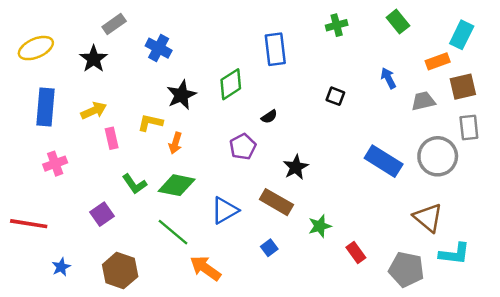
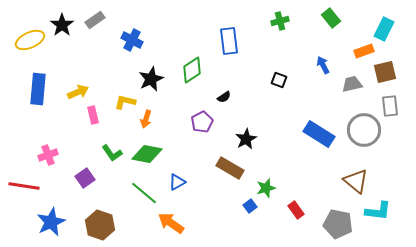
black star: (94, 59) -> (62, 25), moved
pink cross: (55, 164) -> (48, 155), moved
blue triangle: (225, 210) -> (177, 182), moved, size x0.7
blue square: (269, 248) -> (250, 206), moved
blue star: (61, 267) -> (51, 222), size x1.8

